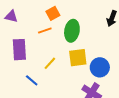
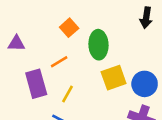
orange line: (45, 31) -> (59, 62), moved
yellow line: (50, 63) -> (68, 94), moved

